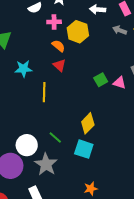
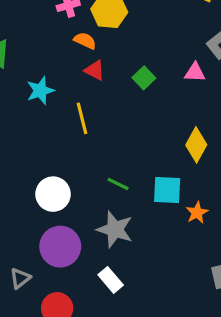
green square: (101, 80) -> (144, 78), moved
yellow diamond: (88, 123) -> (196, 145), moved
white circle: (27, 145) -> (53, 194), moved
orange star: (91, 189) -> (197, 213), moved

